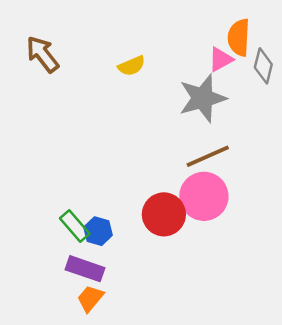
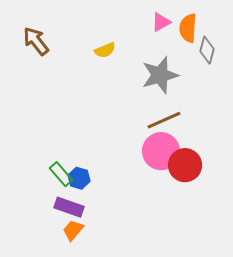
pink triangle: (221, 59) -> (161, 22), moved
red circle: (164, 214) -> (185, 165), moved

